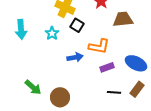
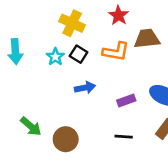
black square: (77, 25) -> (79, 54), moved
orange L-shape: (99, 46) -> (116, 52), moved
black line: (114, 92) -> (124, 137), moved

